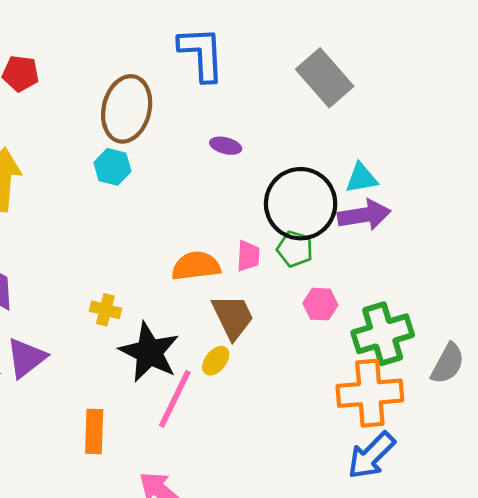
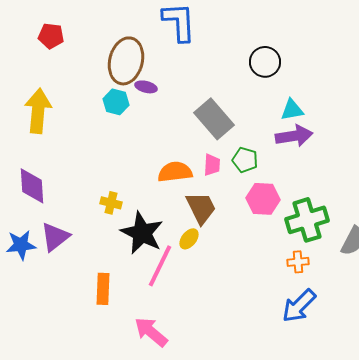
gray rectangle: (325, 78) -> (214, 119), moved
purple ellipse: (226, 146) -> (146, 87), moved
black circle: (301, 204) -> (265, 62), moved, size x0.6
pink hexagon: (320, 304) -> (263, 199), size x1.4
orange cross: (370, 393) -> (298, 262), size x0.5

